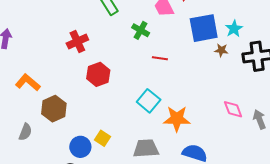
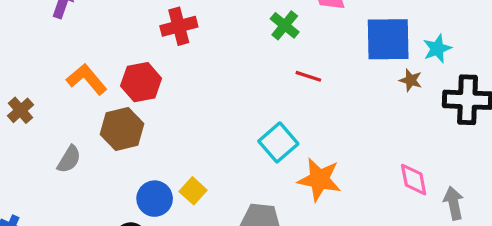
red hexagon: (98, 74) -> (141, 82), moved

